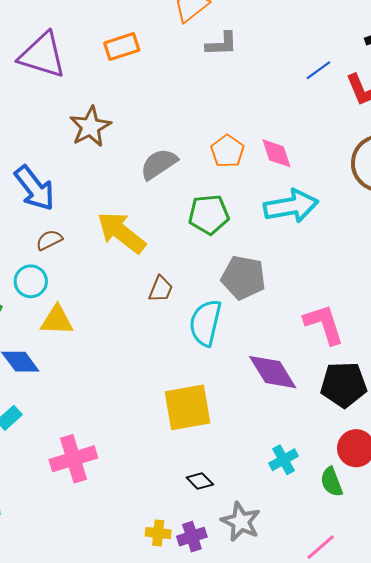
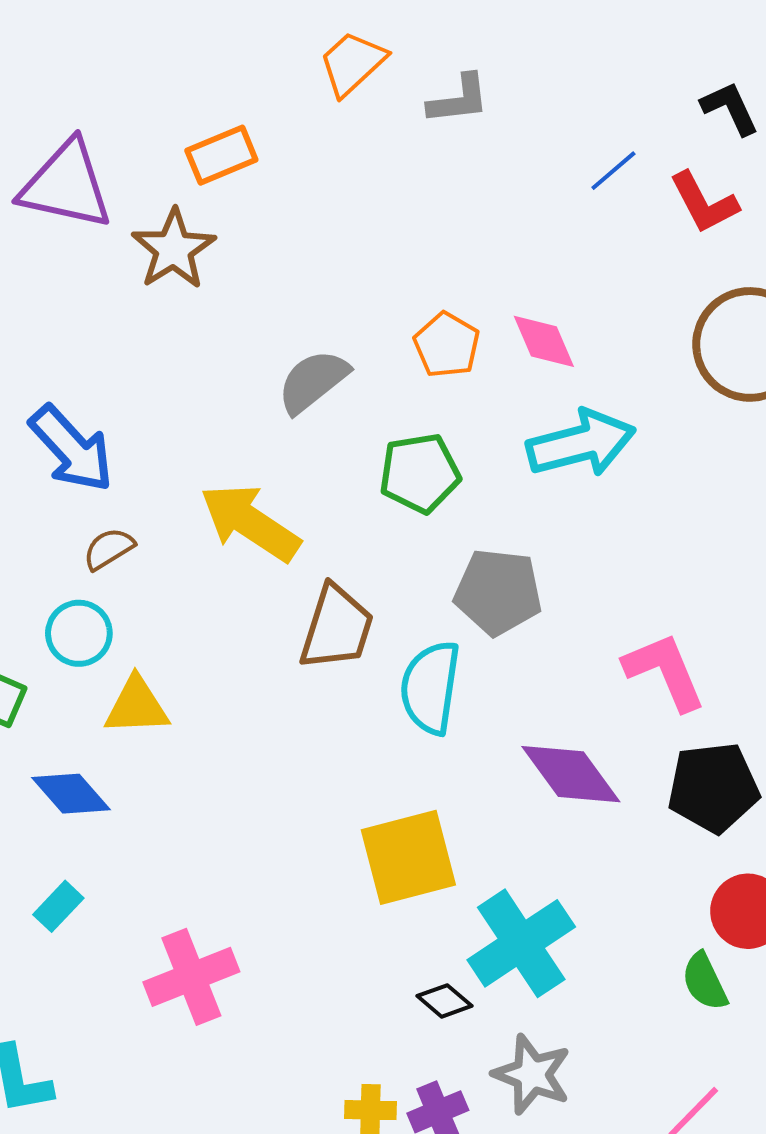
gray L-shape: (222, 44) -> (459, 100), moved
brown star: (90, 127) -> (174, 249), moved
brown trapezoid: (161, 289) -> (337, 628), size x1.6
cyan cross: (283, 460) -> (521, 943), moved, size x1.8

